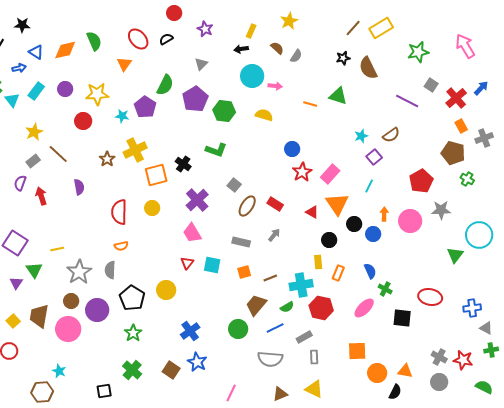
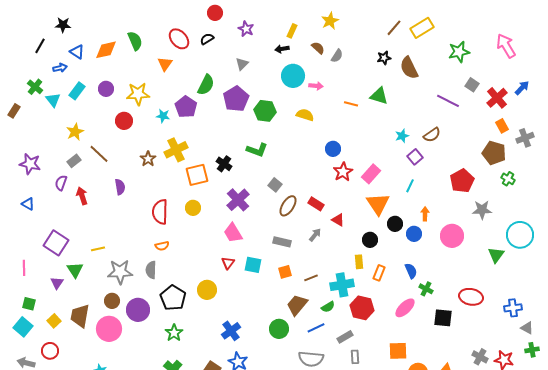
red triangle: (312, 212) -> (338, 220), moved
pink circle: (410, 221) -> (452, 236), moved
gray star: (79, 272) -> (120, 272), turned 30

